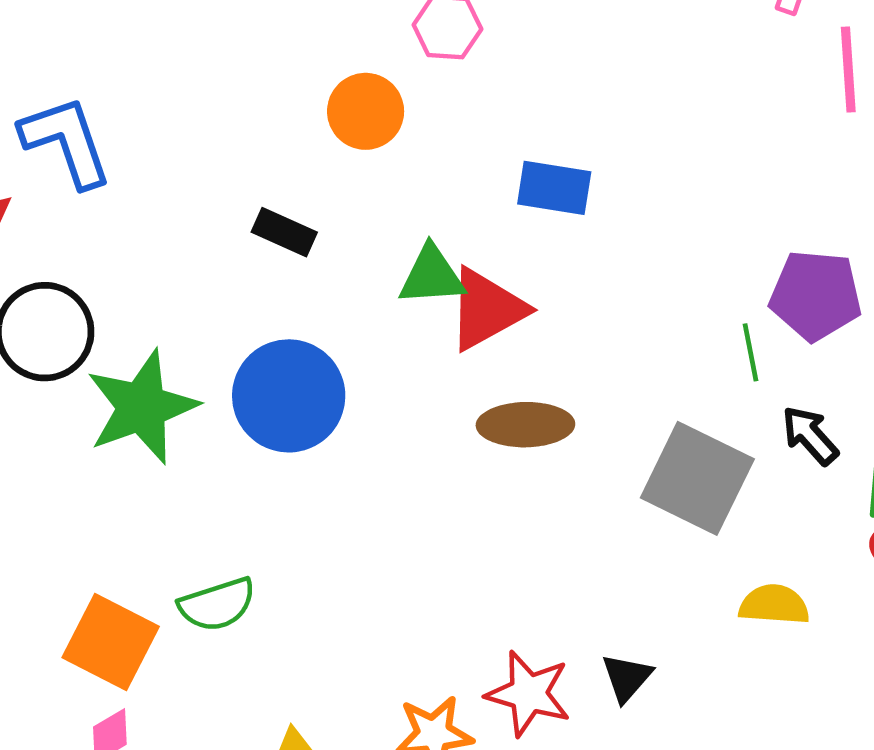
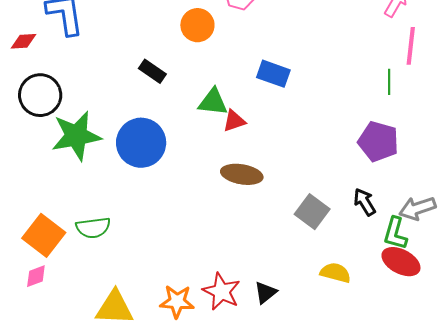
red triangle: (487, 309) -> (234, 121), size x0.6
green line: (751, 352) -> (389, 82), moved
gray square: (697, 478) -> (312, 212), size x0.7

